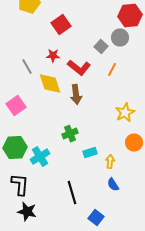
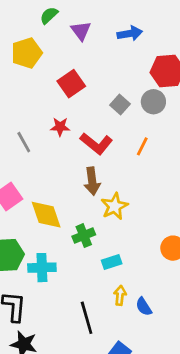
gray square: (101, 47) -> (120, 105), moved
yellow diamond: (50, 84) -> (46, 215), moved
yellow star: (125, 113) -> (114, 206), moved
cyan cross: (40, 157) -> (42, 268), turned 30
yellow arrow: (110, 162) -> (120, 295), moved

